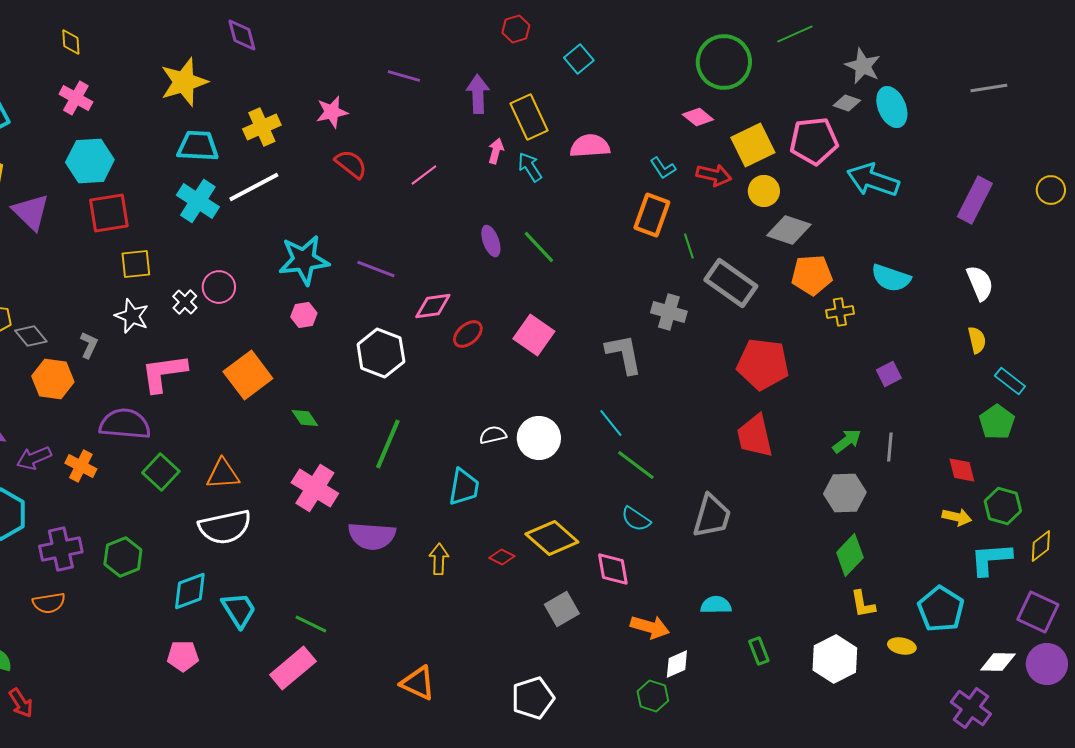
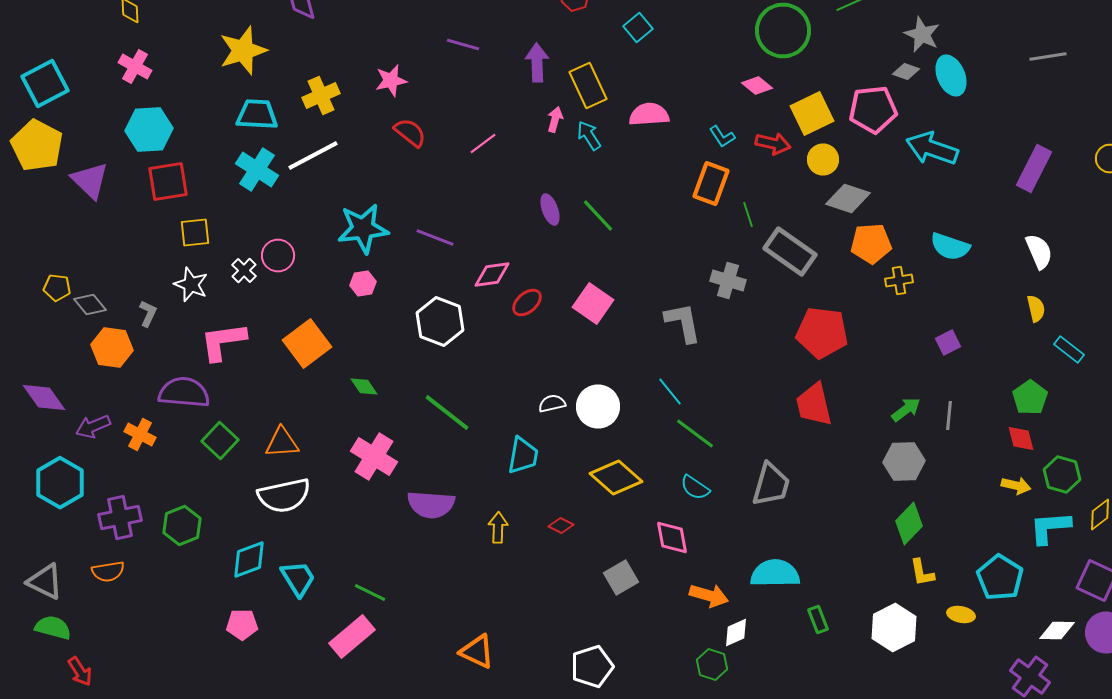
green pentagon: (997, 422) -> (1030, 398), moved
green line: (388, 444) -> (447, 412), turned -75
yellow diamond: (552, 538) -> (616, 478), moved
cyan semicircle: (716, 605) -> (775, 574), size x1.6

